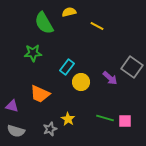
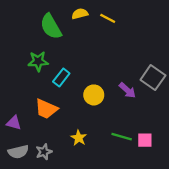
yellow line: (97, 26) -> (108, 18), moved
cyan rectangle: (67, 67) -> (61, 78), moved
gray star: (50, 129) -> (44, 152), moved
gray semicircle: (16, 131) -> (18, 152), turned -30

